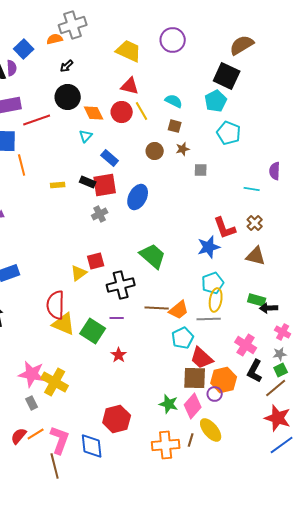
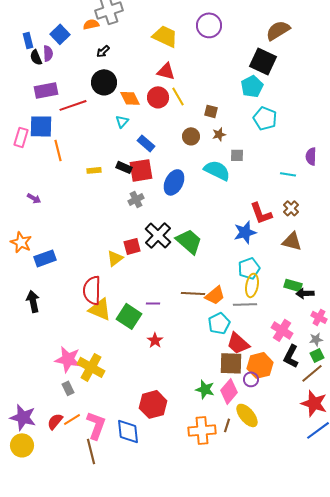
cyan semicircle: (174, 101) -> (217, 170), moved, size x1.5
black cross: (121, 285) -> (158, 235), moved, turned -32

